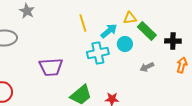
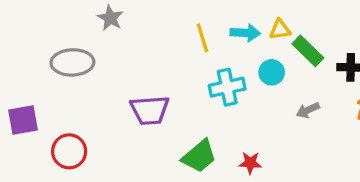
cyan arrow: (109, 31) -> (245, 33), moved, turned 42

